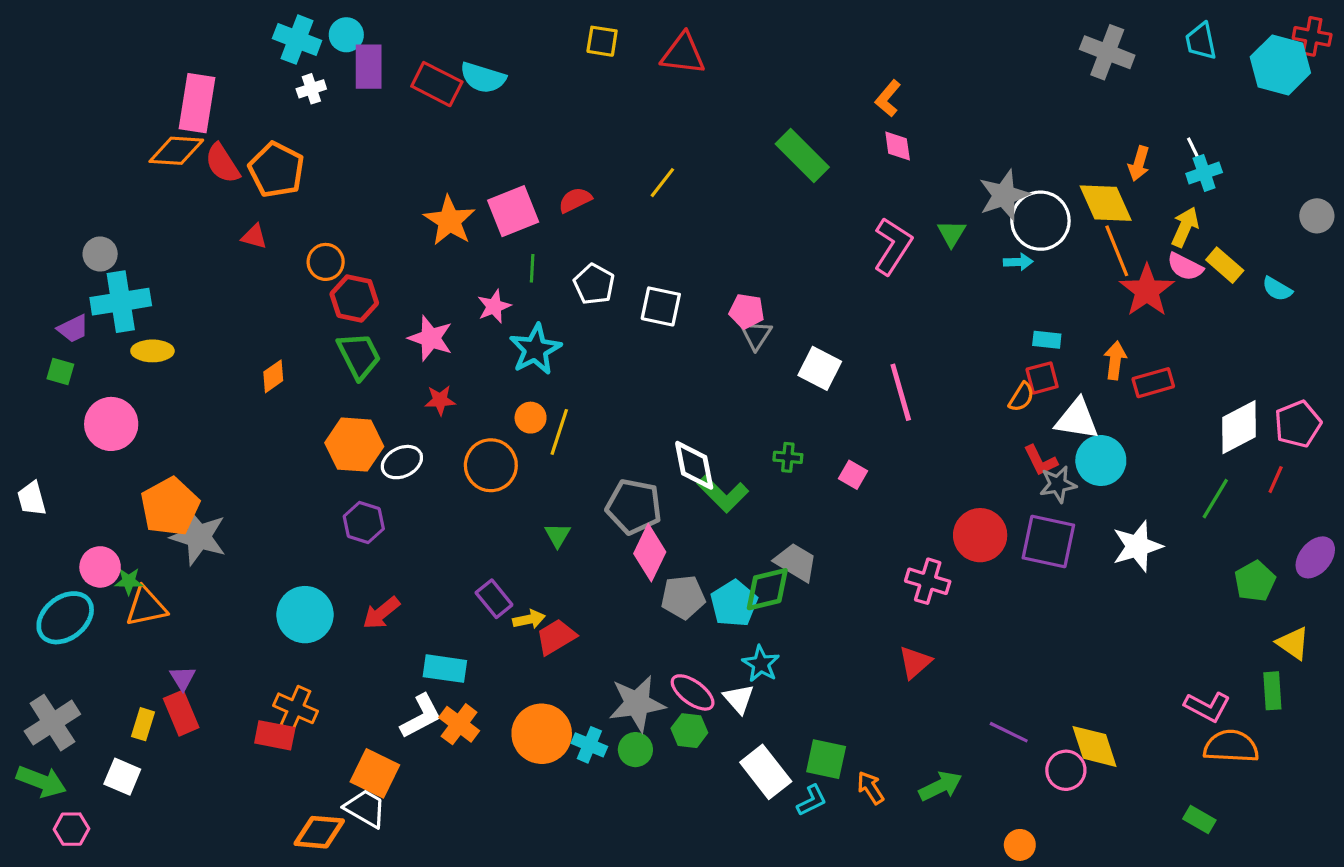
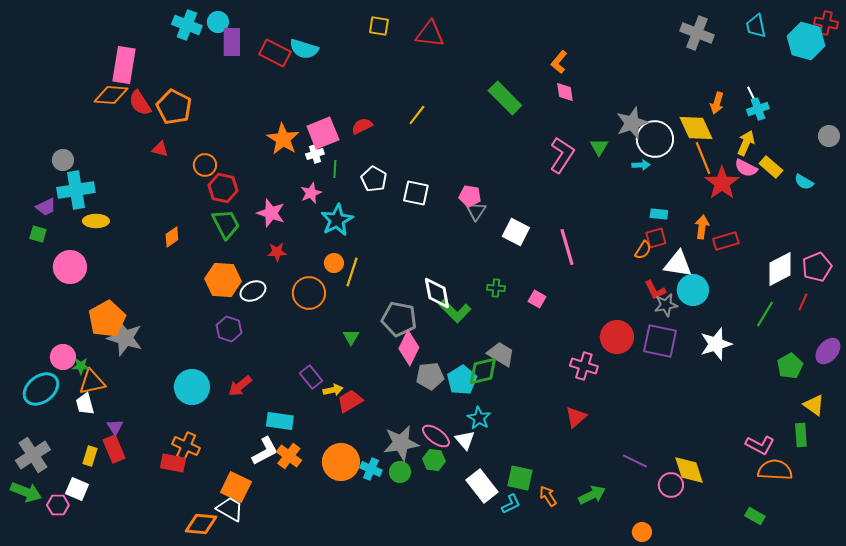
white cross: (311, 89) -> (315, 154), moved
white trapezoid: (32, 499) -> (85, 404), moved
pink hexagon: (71, 829) -> (58, 505), moved

